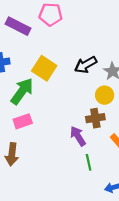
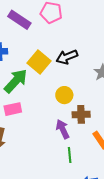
black arrow: (86, 65) -> (67, 57), moved
yellow circle: (105, 95) -> (64, 95), moved

